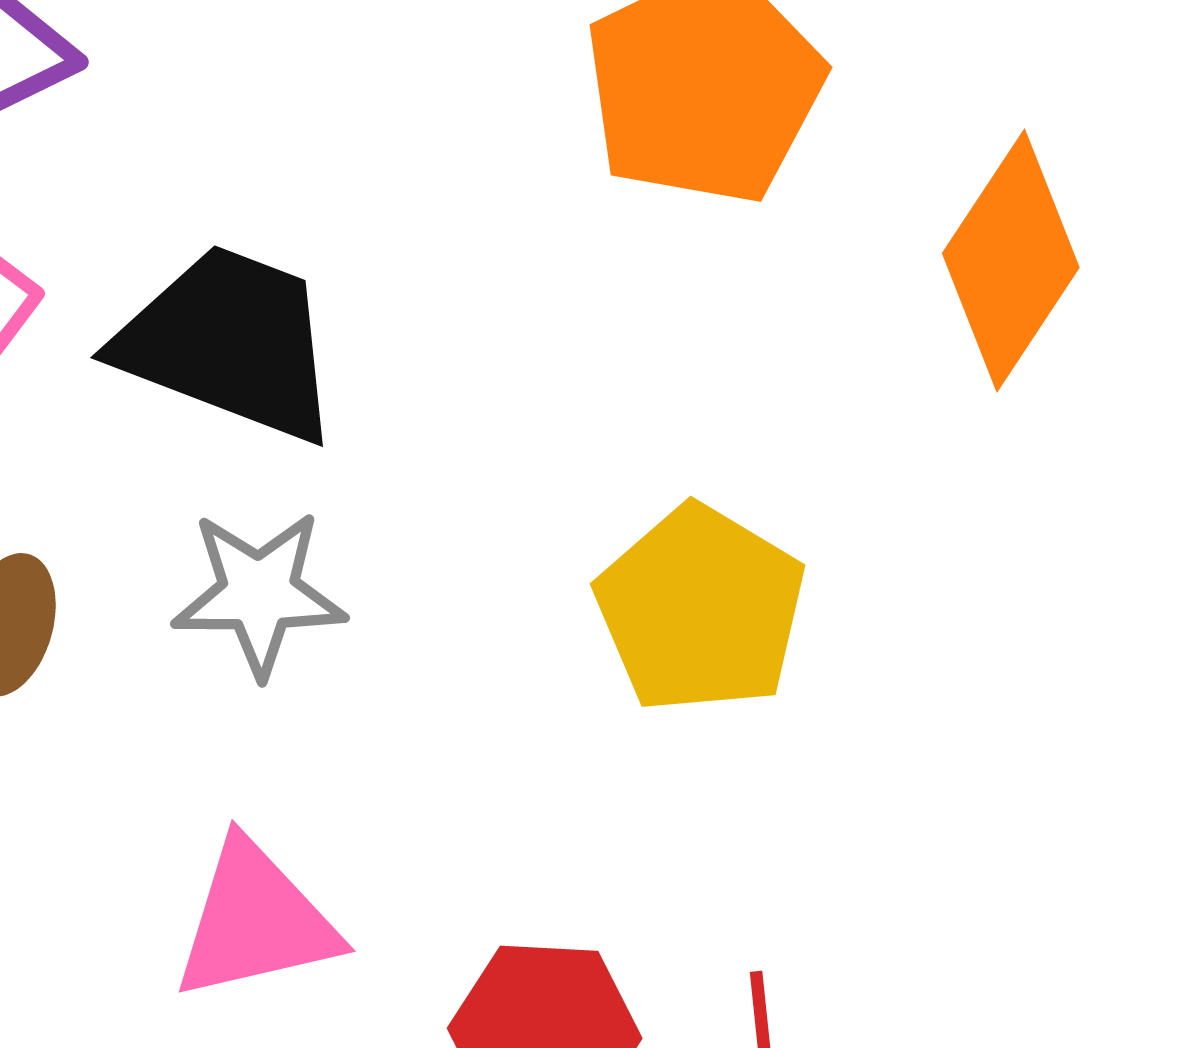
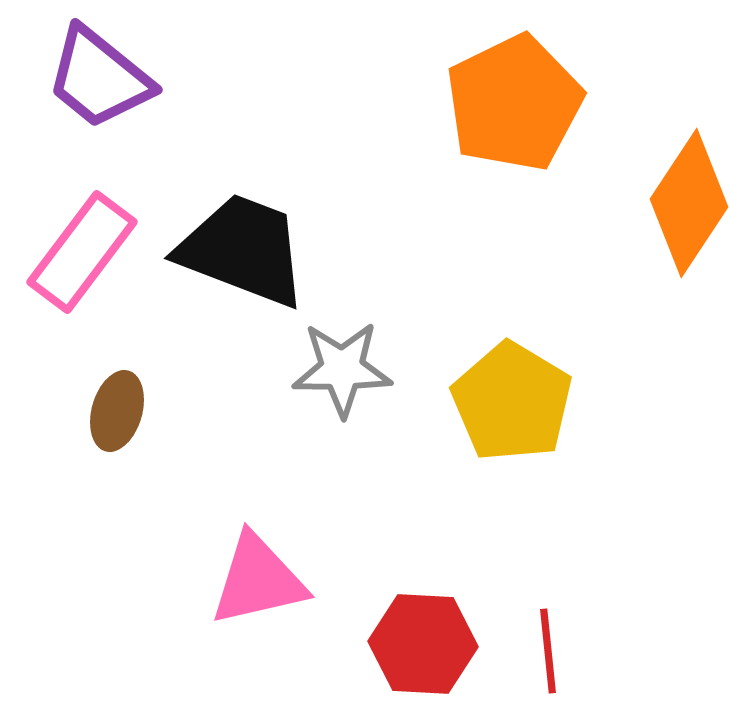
gray star: (259, 593) -> (342, 369), moved

